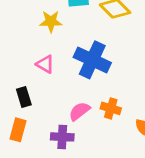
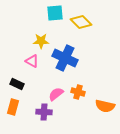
yellow star: (51, 21) -> (41, 41), moved
black rectangle: (24, 97) -> (17, 84), turned -48

